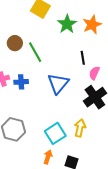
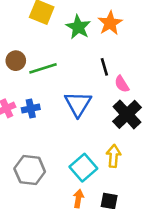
green line: (35, 52) -> (43, 68), turned -70
pink semicircle: (94, 73) -> (122, 84), turned -48

